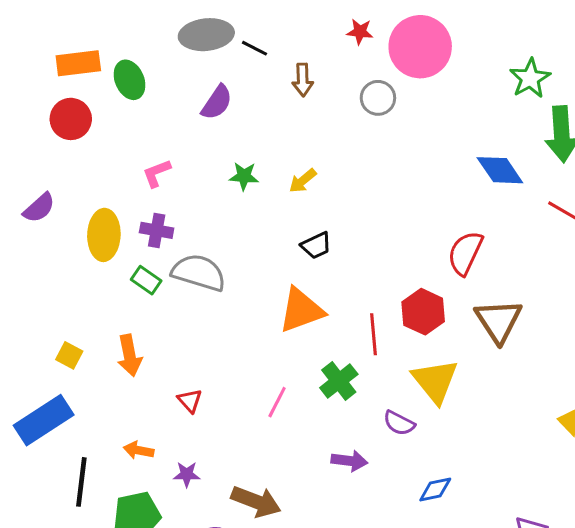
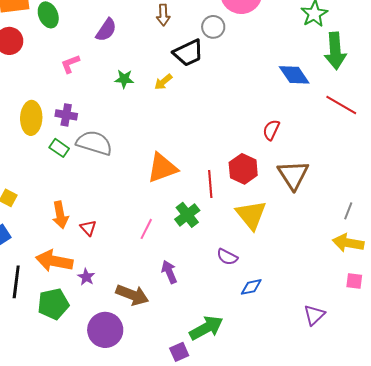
pink L-shape: (157, 173) -> (70, 64), moved
black trapezoid: (316, 245) -> (188, 53), moved, size x1.5
red semicircle: (465, 253) -> (271, 130), size x0.7
orange arrow: (130, 355) -> (60, 215), moved
purple semicircle: (399, 423) -> (227, 257), moved
orange arrow: (139, 450) -> (54, 261), size x1.8
purple arrow: (349, 461) -> (169, 272), moved, turned -120
purple star: (187, 474) -> (86, 277), turned 30

